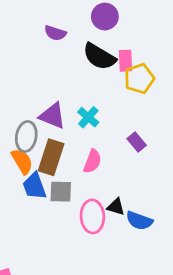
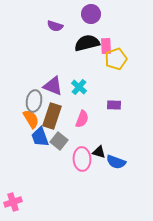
black semicircle: (99, 57) -> (87, 43), turned 135
purple rectangle: (137, 142) -> (114, 105), turned -48
gray square: (61, 192) -> (59, 141), turned 36

